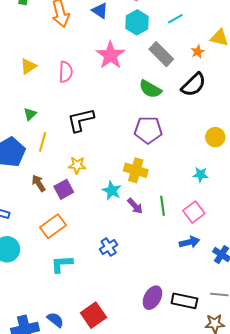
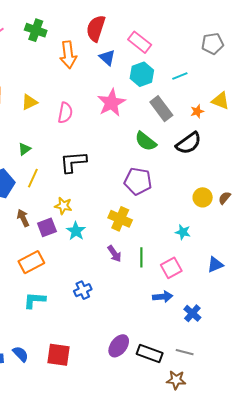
cyan star: (112, 191) -> (76, 231), moved
red square: (93, 315) -> (59, 355), turned 35

